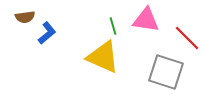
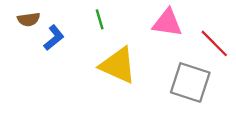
green line: (113, 26) -> (100, 19), moved

